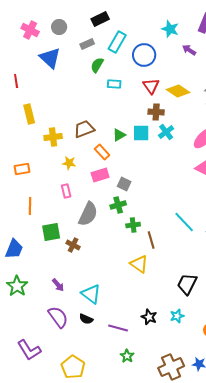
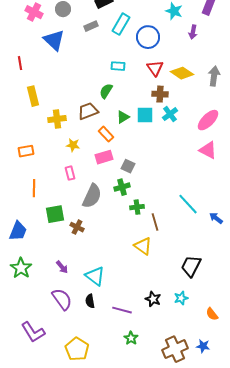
purple arrow: (189, 50) -> (193, 32), turned -112
green semicircle: (97, 65) -> (106, 91), moved
black semicircle: (86, 319) -> (90, 301), turned 56

